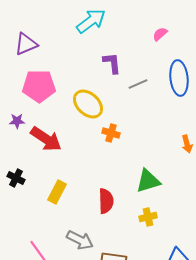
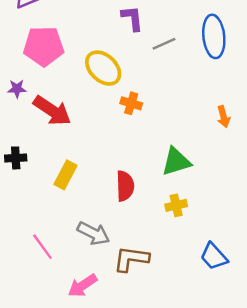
black cross: (16, 178) -> (16, 158), turned -30

